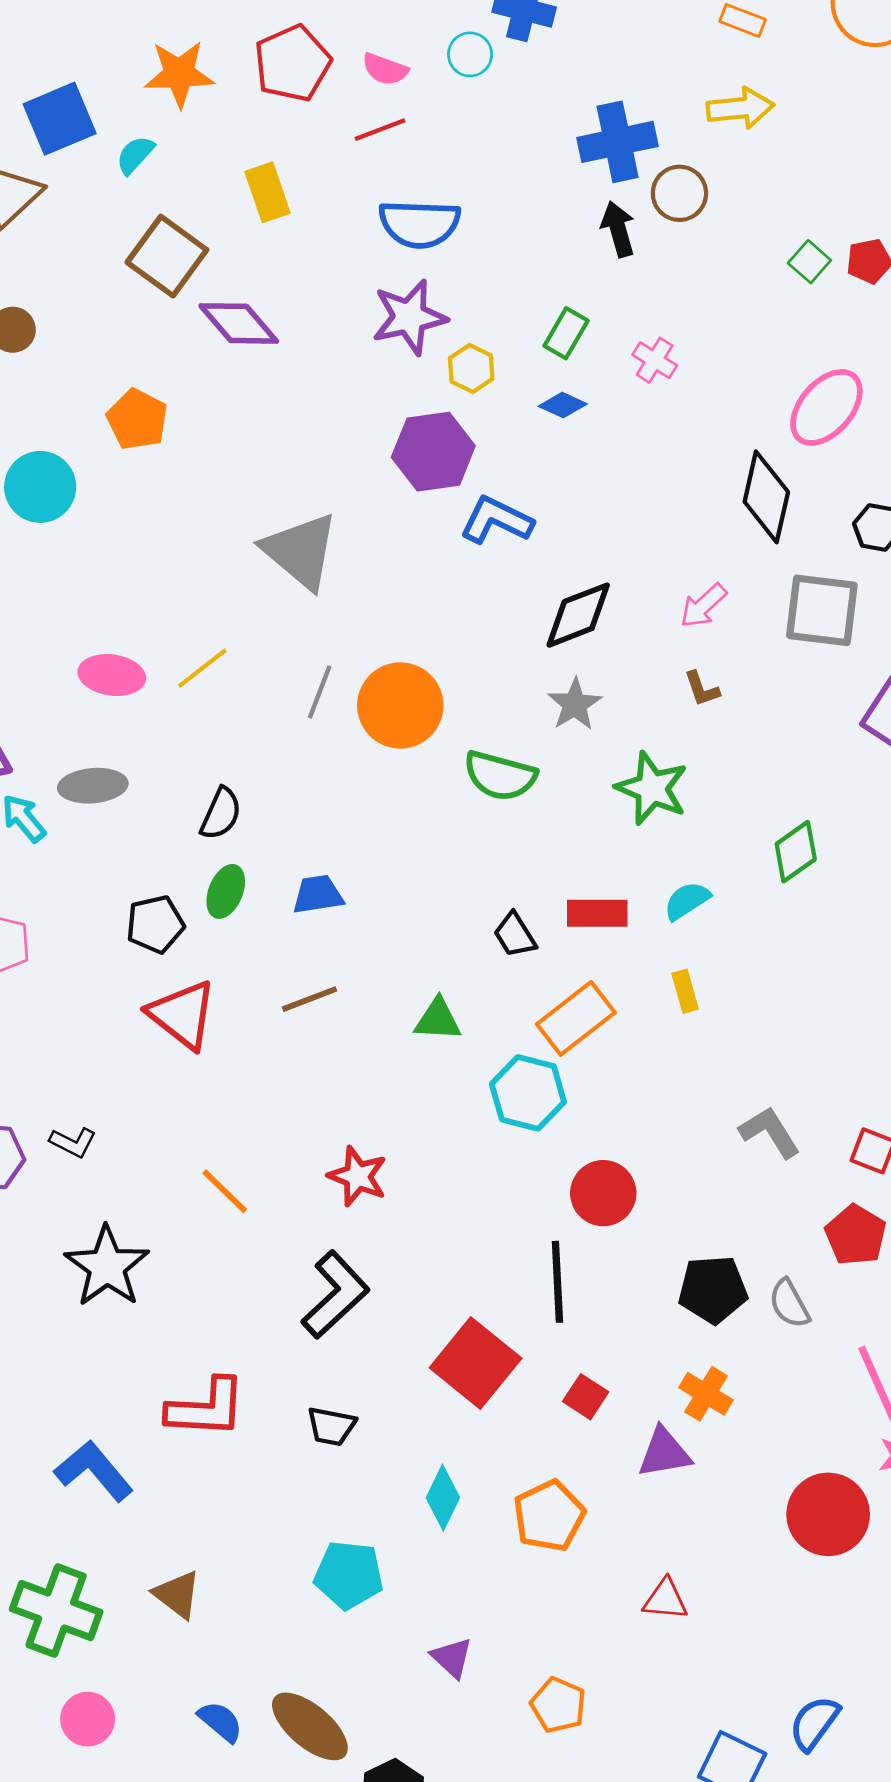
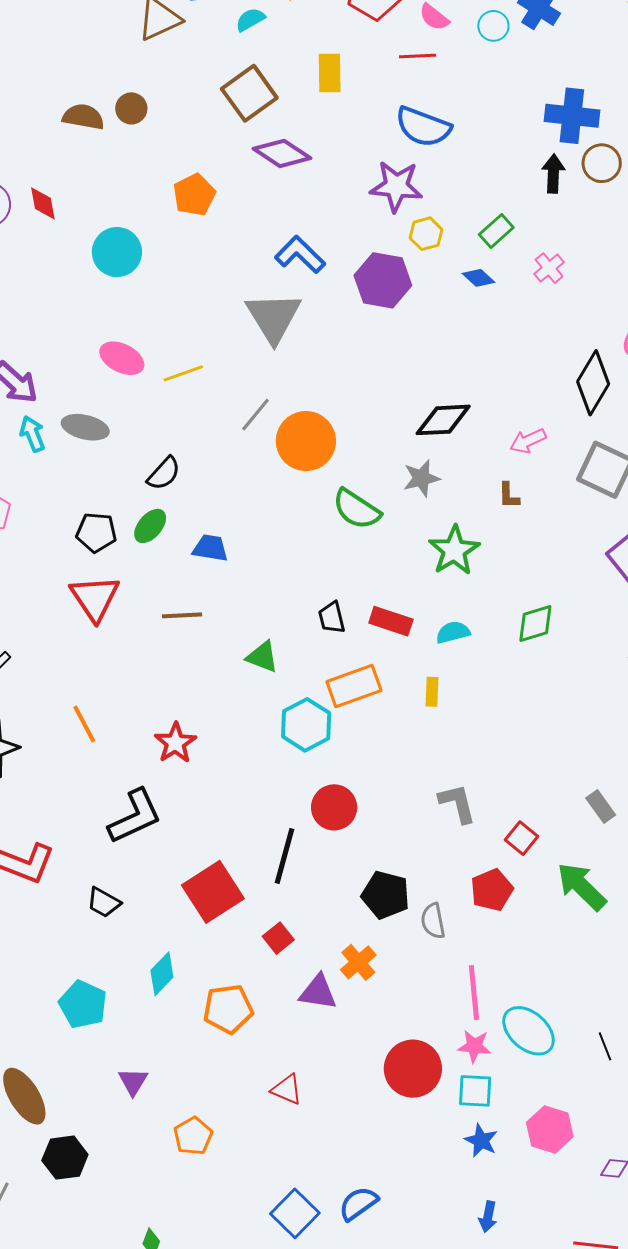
purple diamond: (239, 323) -> (282, 153), turned -34
cyan circle: (40, 487) -> (117, 252), moved
blue L-shape: (496, 520) -> (300, 255), moved

